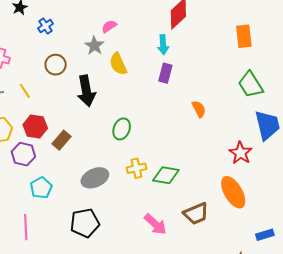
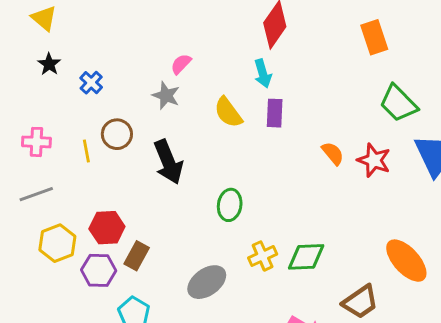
yellow semicircle: (118, 64) -> (228, 112), moved
yellow line: (25, 91) -> (86, 151), moved, turned 35
brown rectangle: (62, 140) -> (137, 256), moved
red star: (240, 153) -> (374, 160), moved

